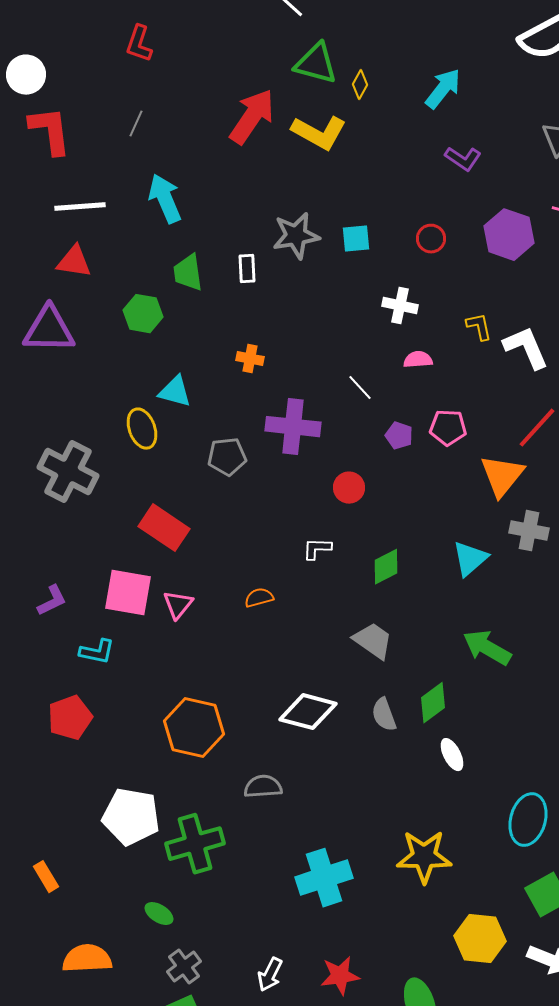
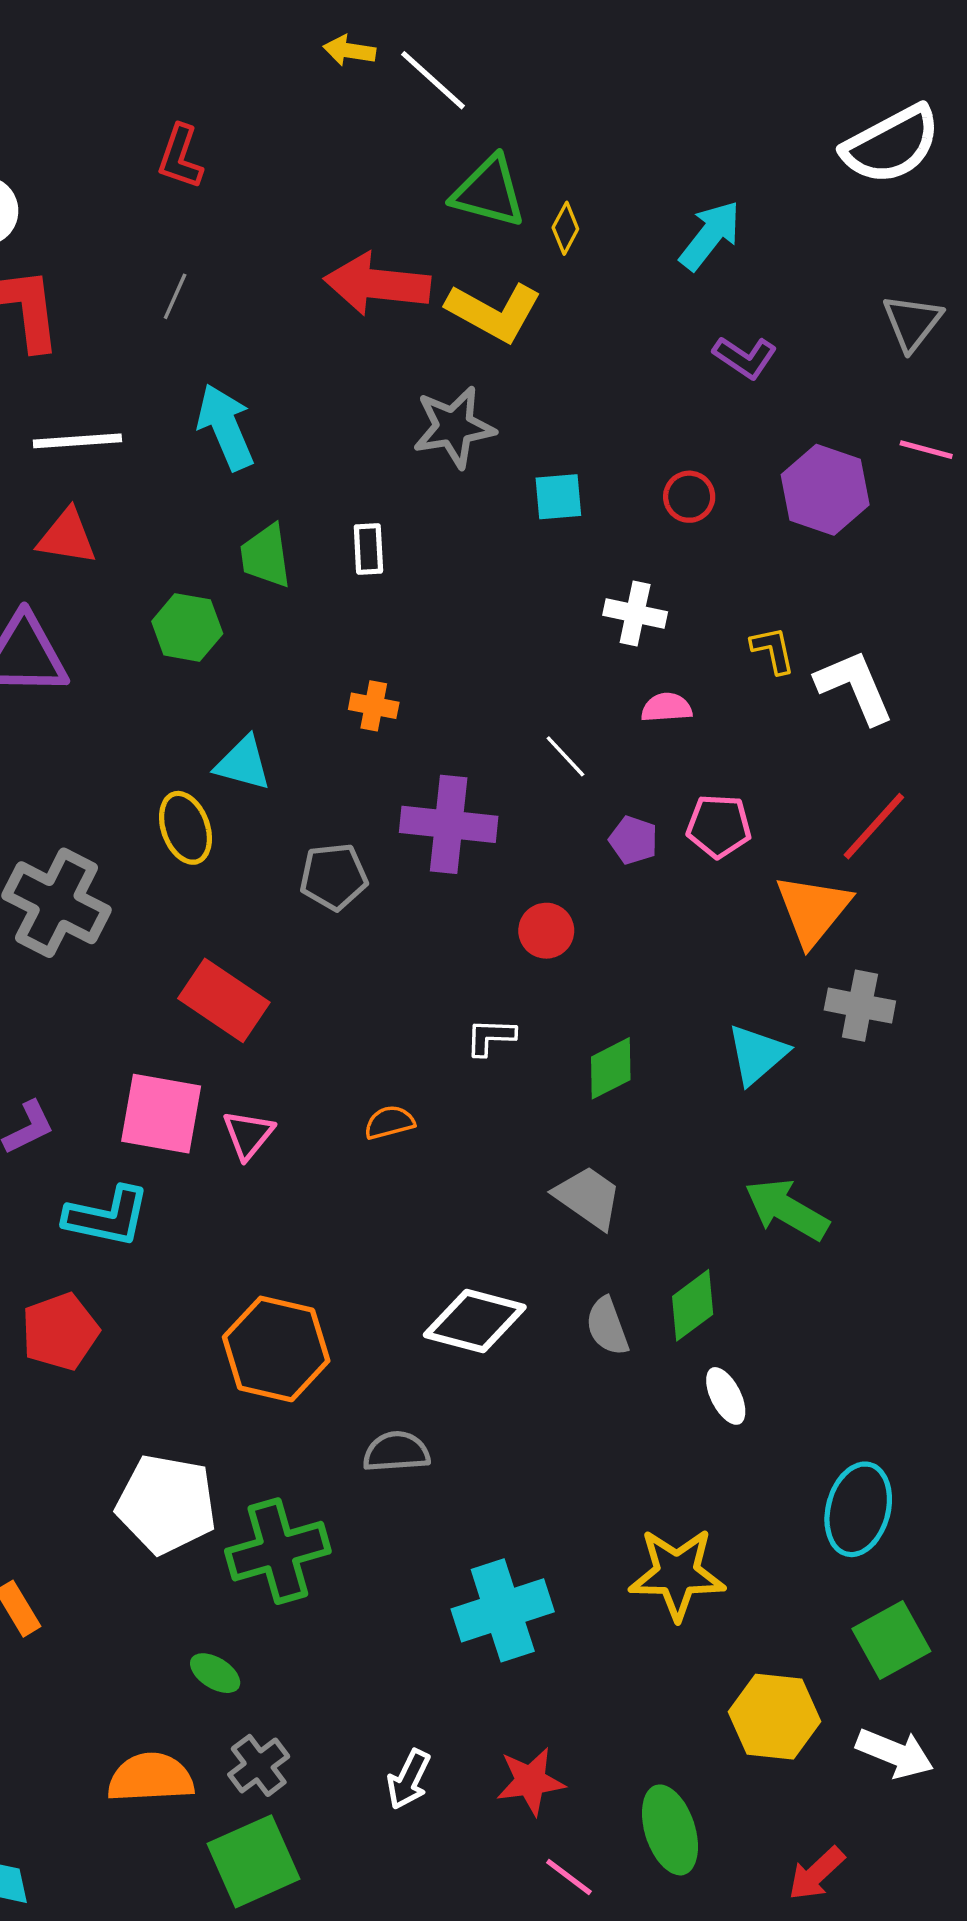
red arrow: (252, 117) -> (377, 284), turned -118
gray star: (296, 236) -> (454, 427), moved
cyan L-shape: (97, 652) -> (107, 1216), size x1.4
orange semicircle: (87, 959) -> (151, 1778), moved

